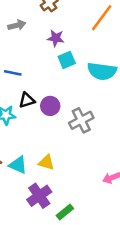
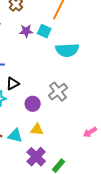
cyan square: (67, 60) -> (44, 31), moved, turned -32
purple circle: (50, 106) -> (33, 104), moved

